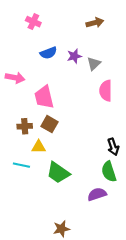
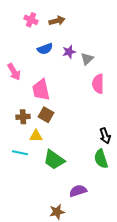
brown arrow: (95, 23) -> (57, 21), moved
pink arrow: (15, 78) -> (14, 72), turned 48
purple semicircle: (97, 194) -> (78, 191), moved

